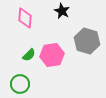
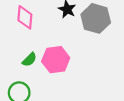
gray hexagon: (87, 41) -> (96, 18), moved

